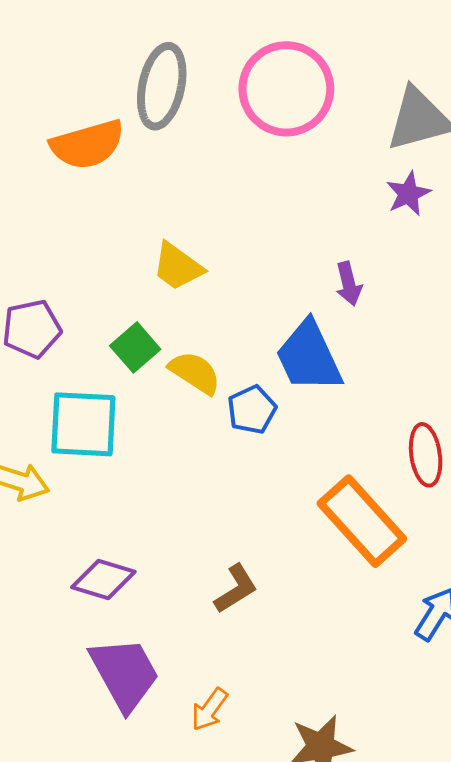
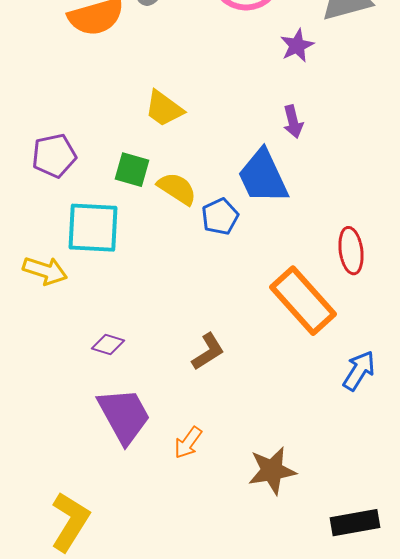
purple star: (408, 194) -> (297, 46), moved
green square: (135, 347) -> (132, 170), turned -33
purple diamond: (103, 580) -> (108, 345), size x0.7

